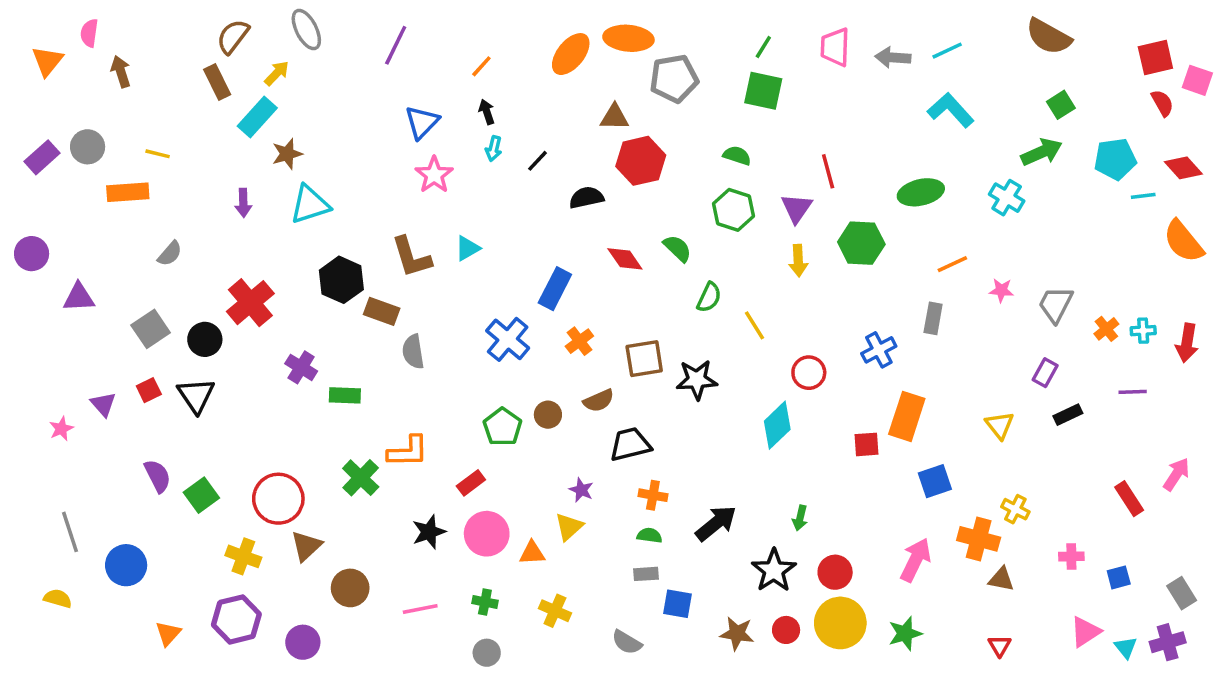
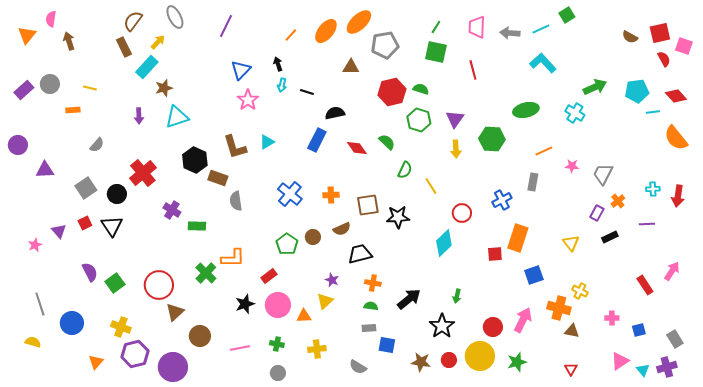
brown semicircle: (1049, 37) -> (630, 37), moved, size x0.6
orange ellipse: (628, 38) -> (359, 22), turned -48
orange line: (481, 66) -> (291, 35), moved
green square: (1061, 105) -> (567, 15), moved
black line: (537, 161) -> (307, 92), turned 64
red hexagon: (641, 161) -> (392, 92), moved
red line: (828, 171) -> (473, 70), moved
orange rectangle: (128, 192) -> (73, 110), size x0.6
blue rectangle: (555, 289) -> (317, 140), moved
orange cross: (1106, 329) -> (618, 201), moved
orange cross: (579, 341) -> (331, 195), turned 35
yellow cross: (243, 556) -> (121, 327), moved
red circle: (835, 572) -> (493, 327), moved
yellow cross: (555, 611) -> (317, 349), turned -30
purple circle: (303, 642) -> (173, 367), size x1.5

